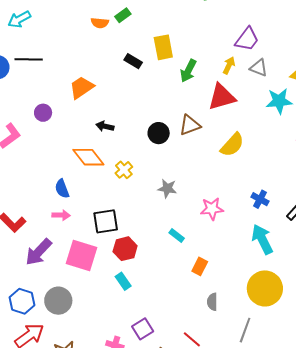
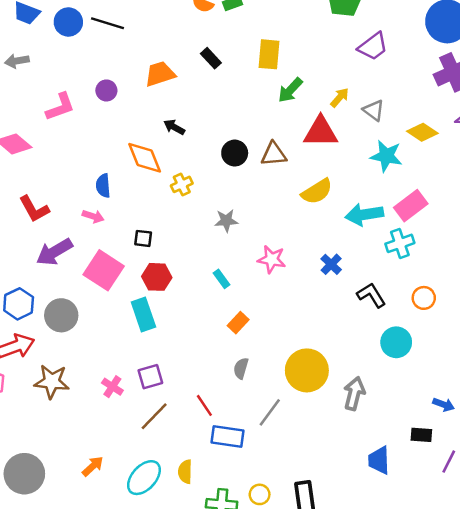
purple trapezoid: (247, 39) -> (373, 46), moved
black rectangle: (133, 61) -> (211, 58), moved
gray star: (167, 188) -> (226, 221), turned -30
black square: (106, 221) -> (143, 238), size x0.6
cyan arrow: (262, 239) -> (364, 215), moved, turned -88
cyan rectangle: (123, 281) -> (143, 314), size x1.5

